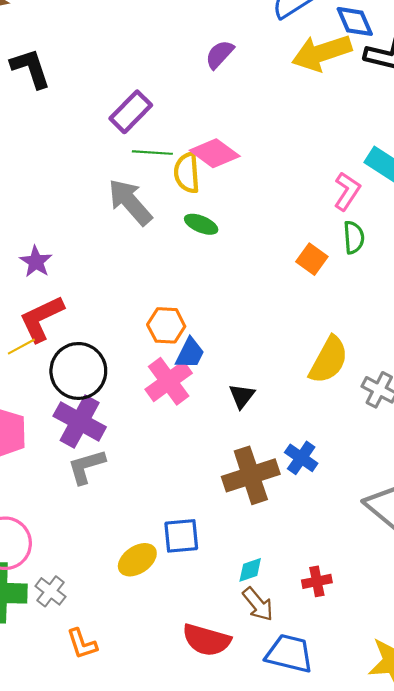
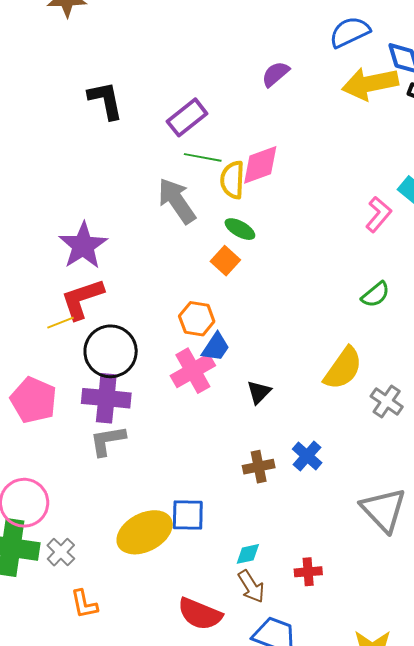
black L-shape: (31, 68) -> (105, 100), moved
pink diamond: (215, 153) -> (260, 165), turned -63
green semicircle: (354, 237) -> (376, 295), moved, turned 48
orange square: (312, 259) -> (225, 261), moved
purple star: (36, 262) -> (83, 246), size x1.6
purple cross: (80, 421) -> (106, 398), turned -30
brown cross: (251, 475) -> (259, 467), size x0.6
yellow ellipse: (137, 560) -> (145, 532), size x1.5

